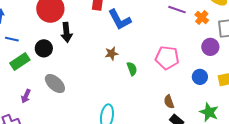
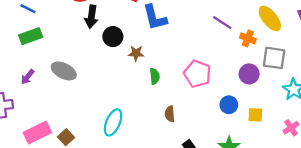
orange cross: (202, 17) -> (248, 38), turned -32
black circle: (44, 48) -> (113, 37), moved
gray ellipse: (55, 84) -> (64, 71), turned -30
brown semicircle: (169, 102) -> (170, 114), moved

